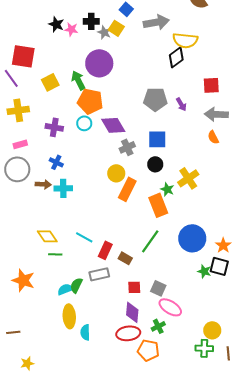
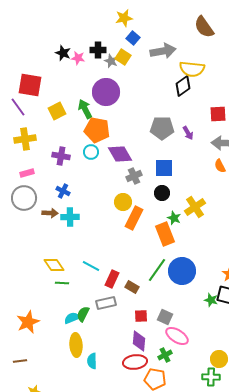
blue circle: (192, 238) -> (182, 271), moved
orange star: (23, 280) -> (28, 322), moved, turned 30

